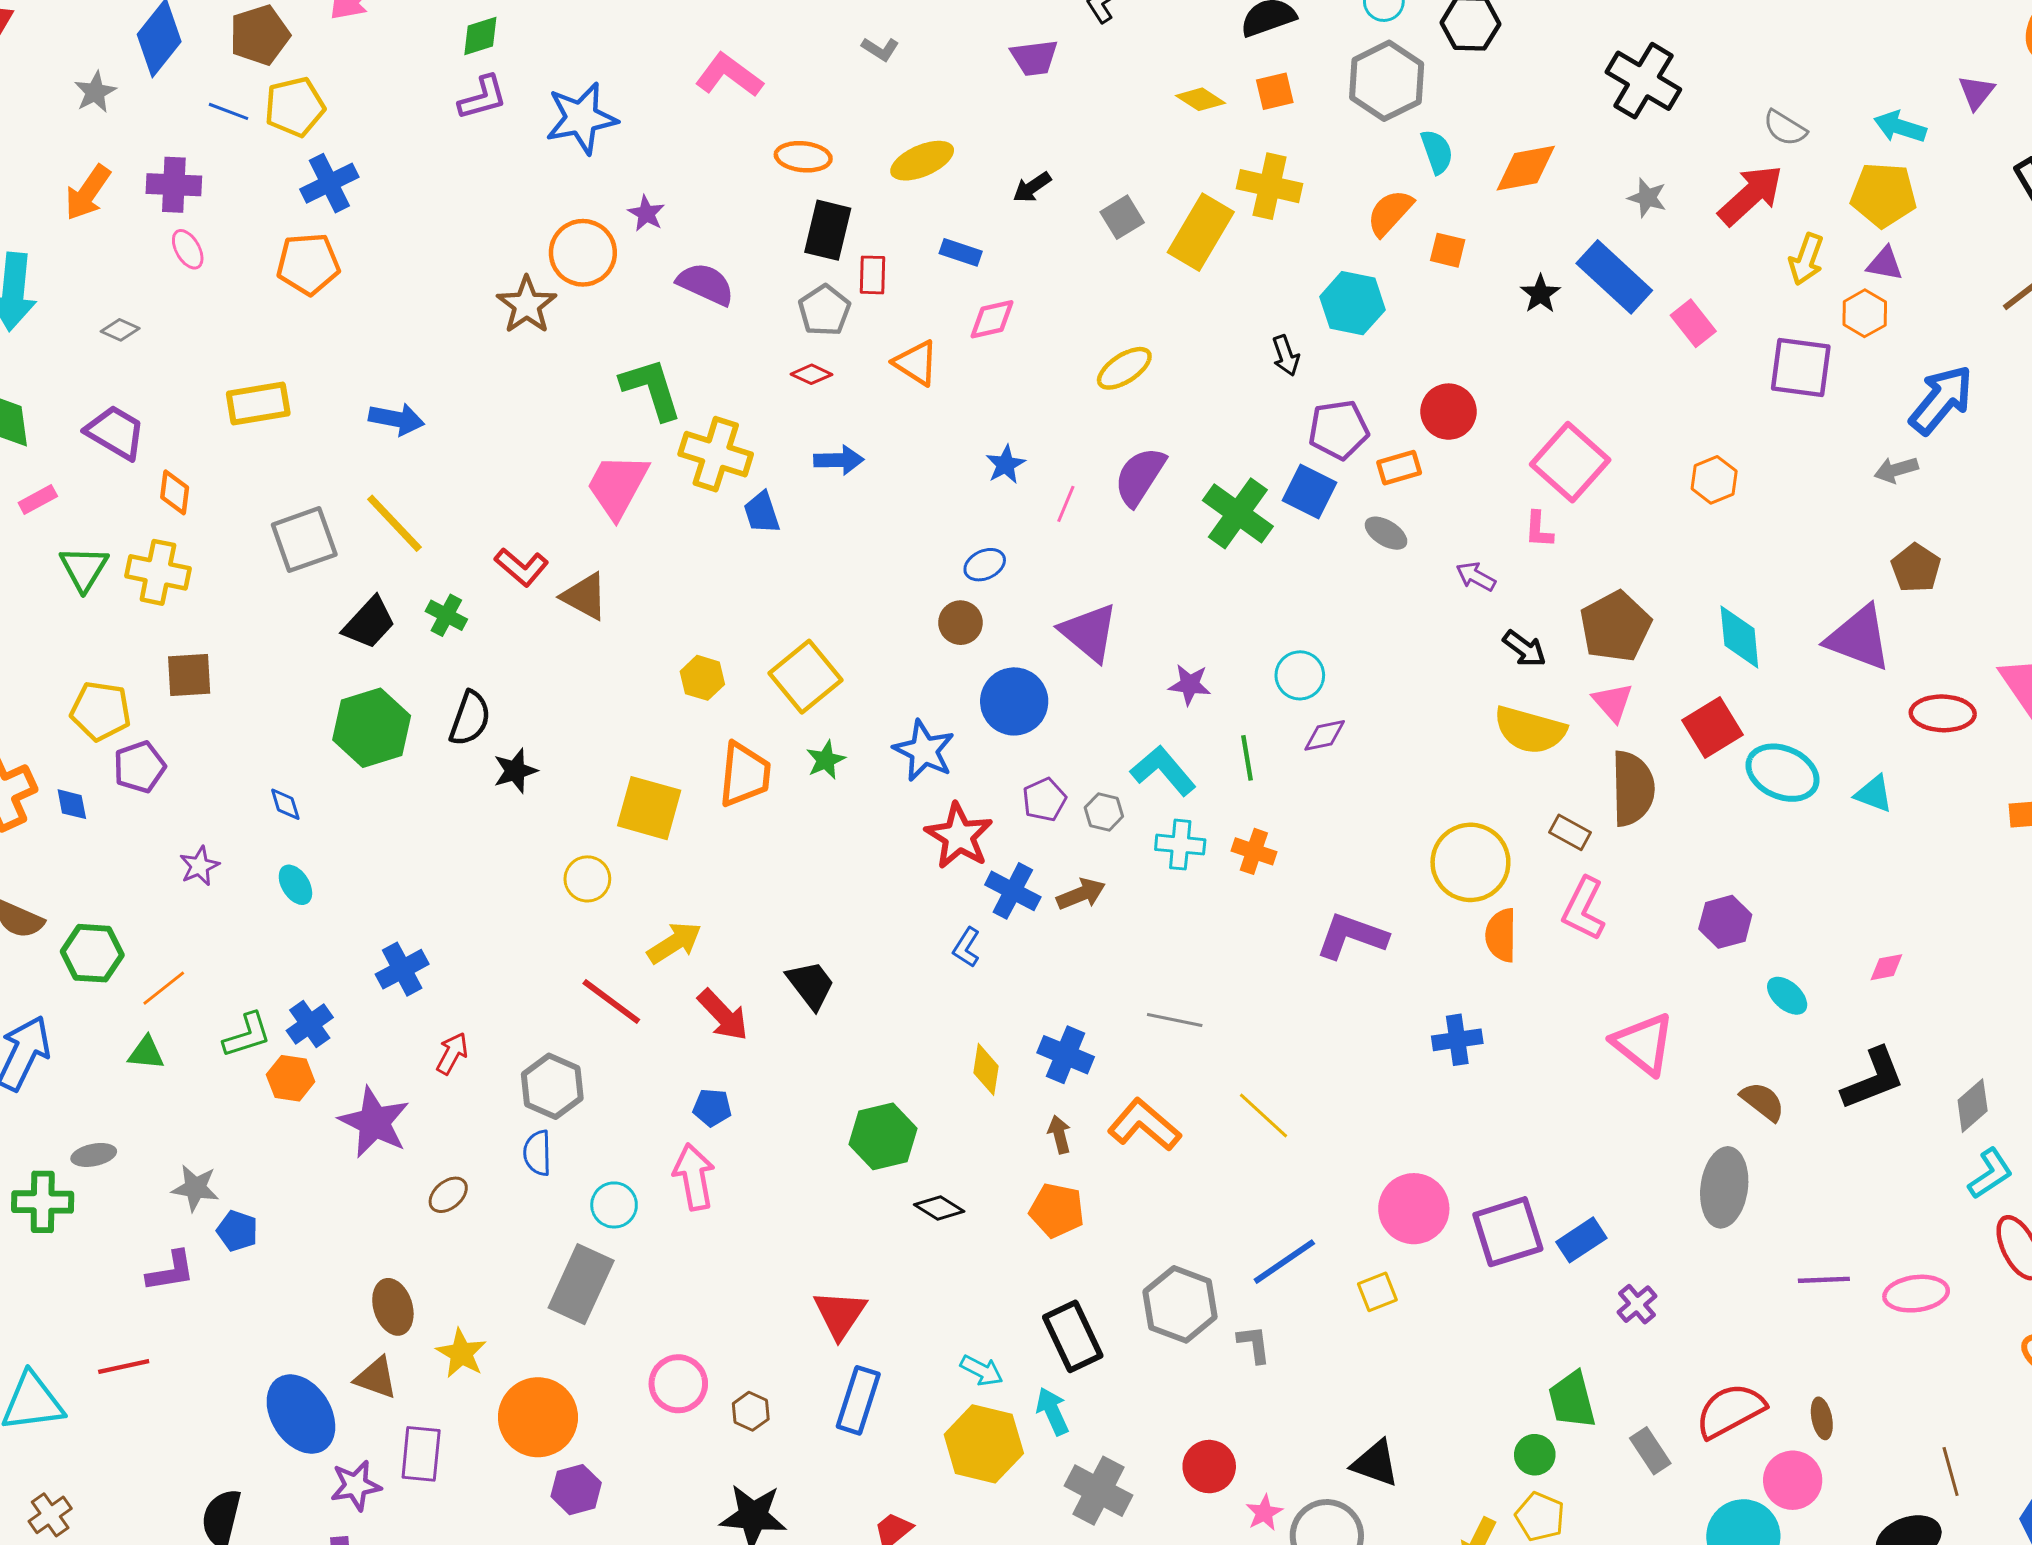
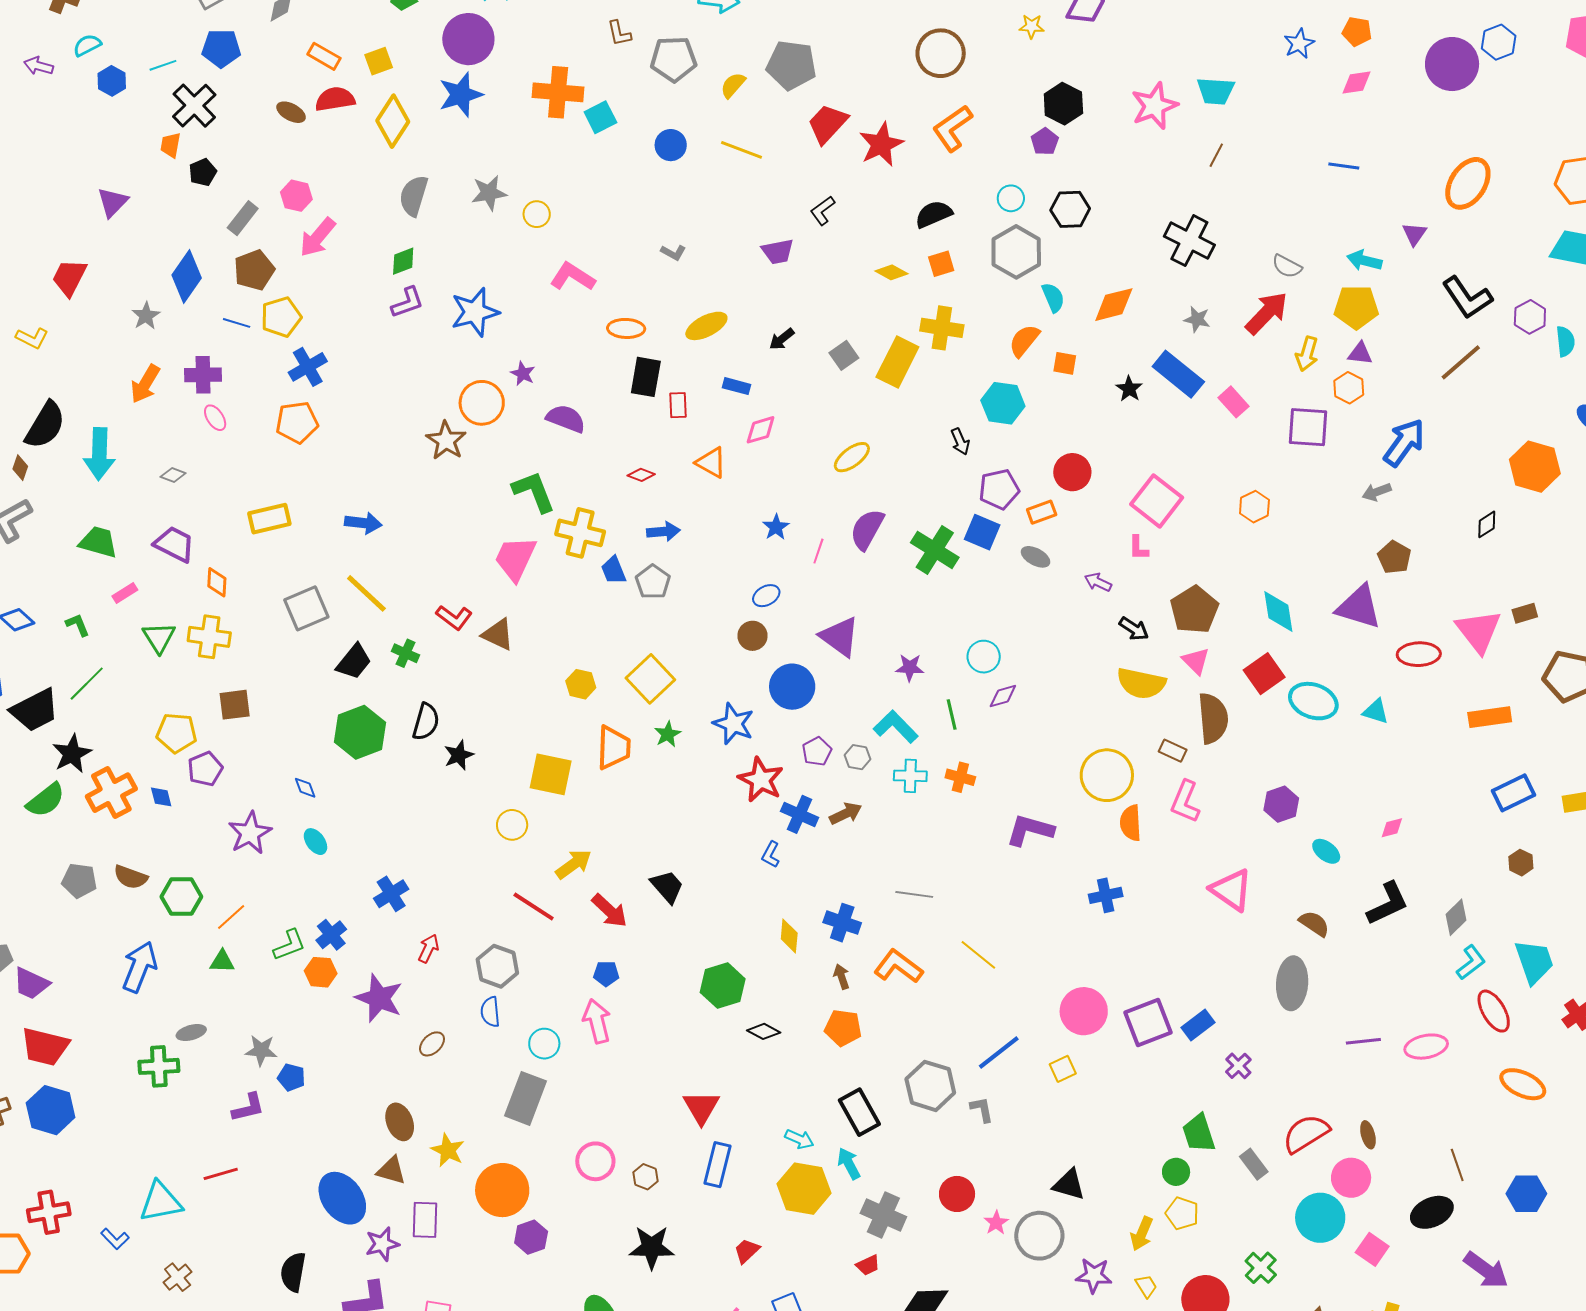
gray pentagon: (824, 310) -> (653, 582), moved
purple star: (199, 866) -> (250, 833), size x1.6

